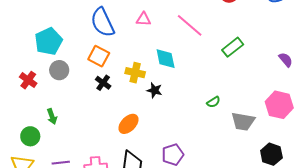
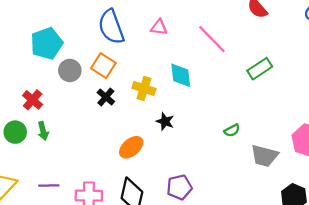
gray circle: (59, 70) -> (70, 70), moved
red cross: (28, 80) -> (33, 100), moved
black star: (154, 90) -> (165, 121), moved
green circle: (30, 136) -> (15, 132), moved

